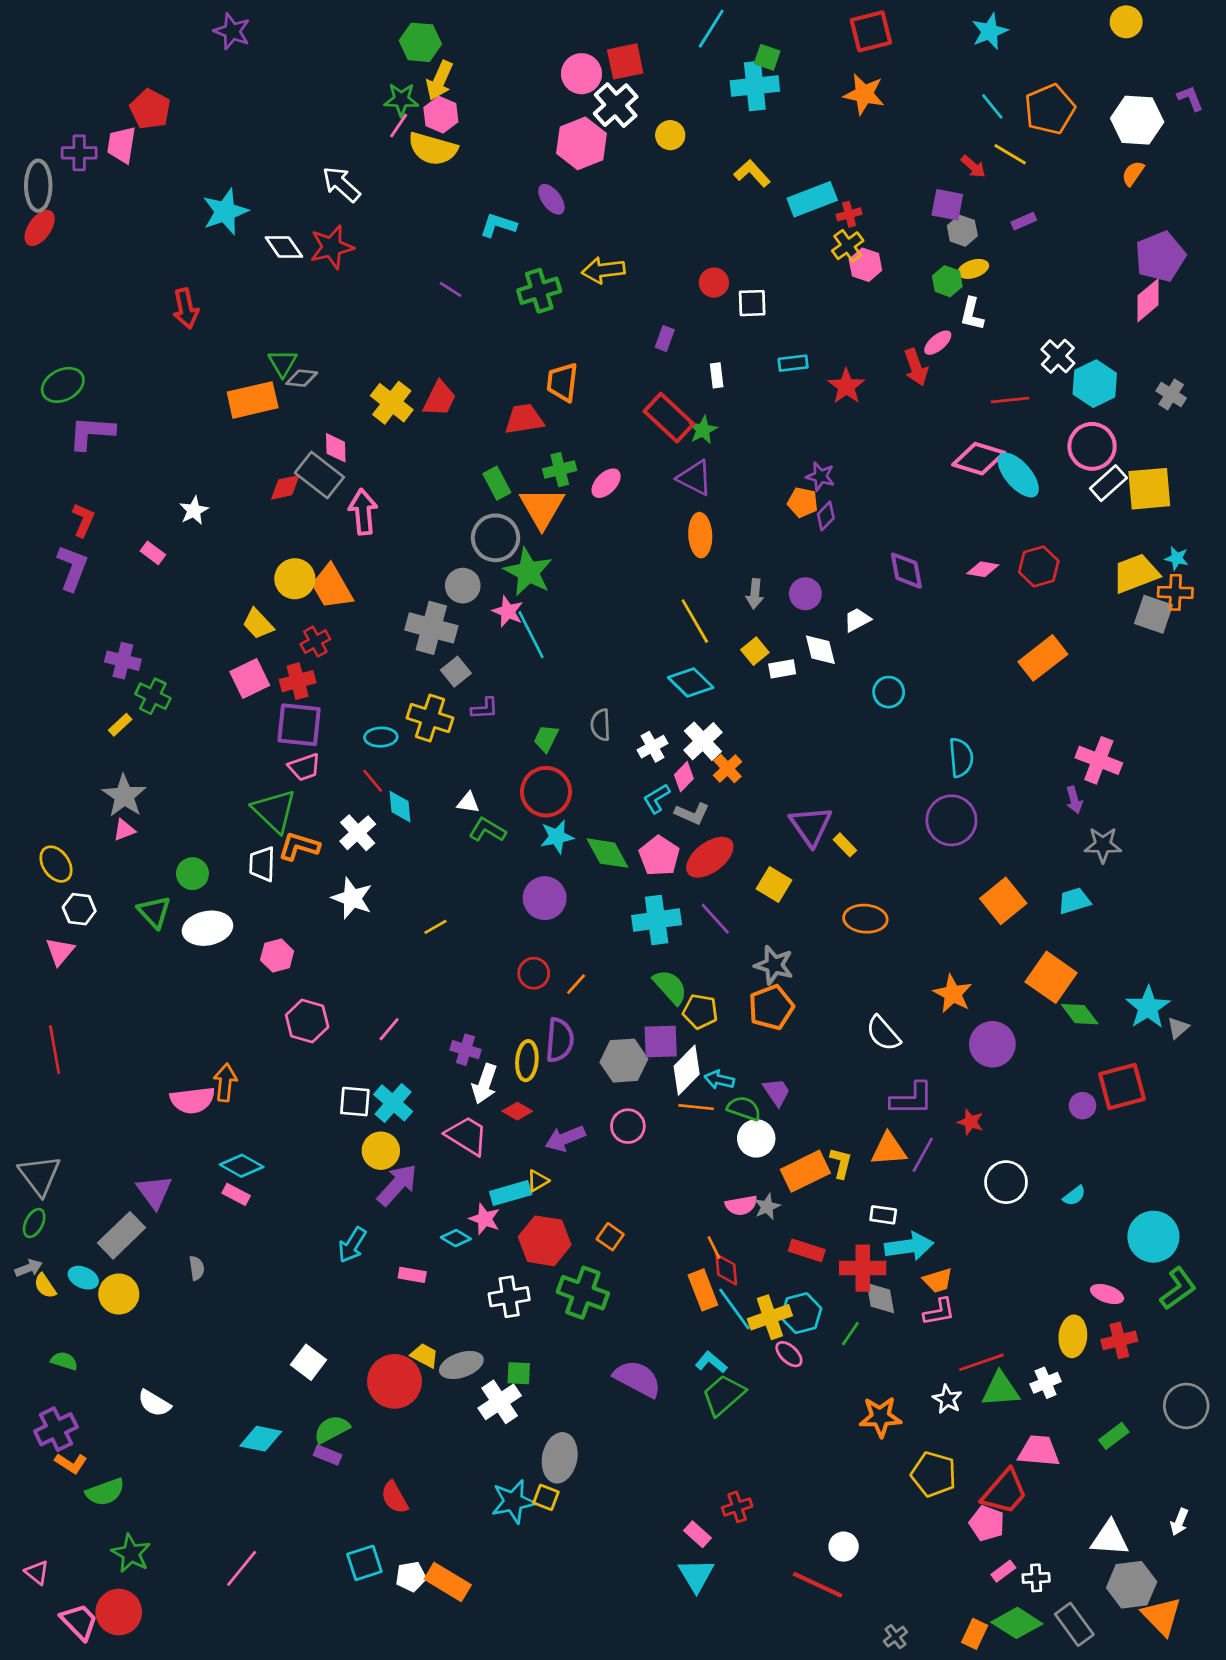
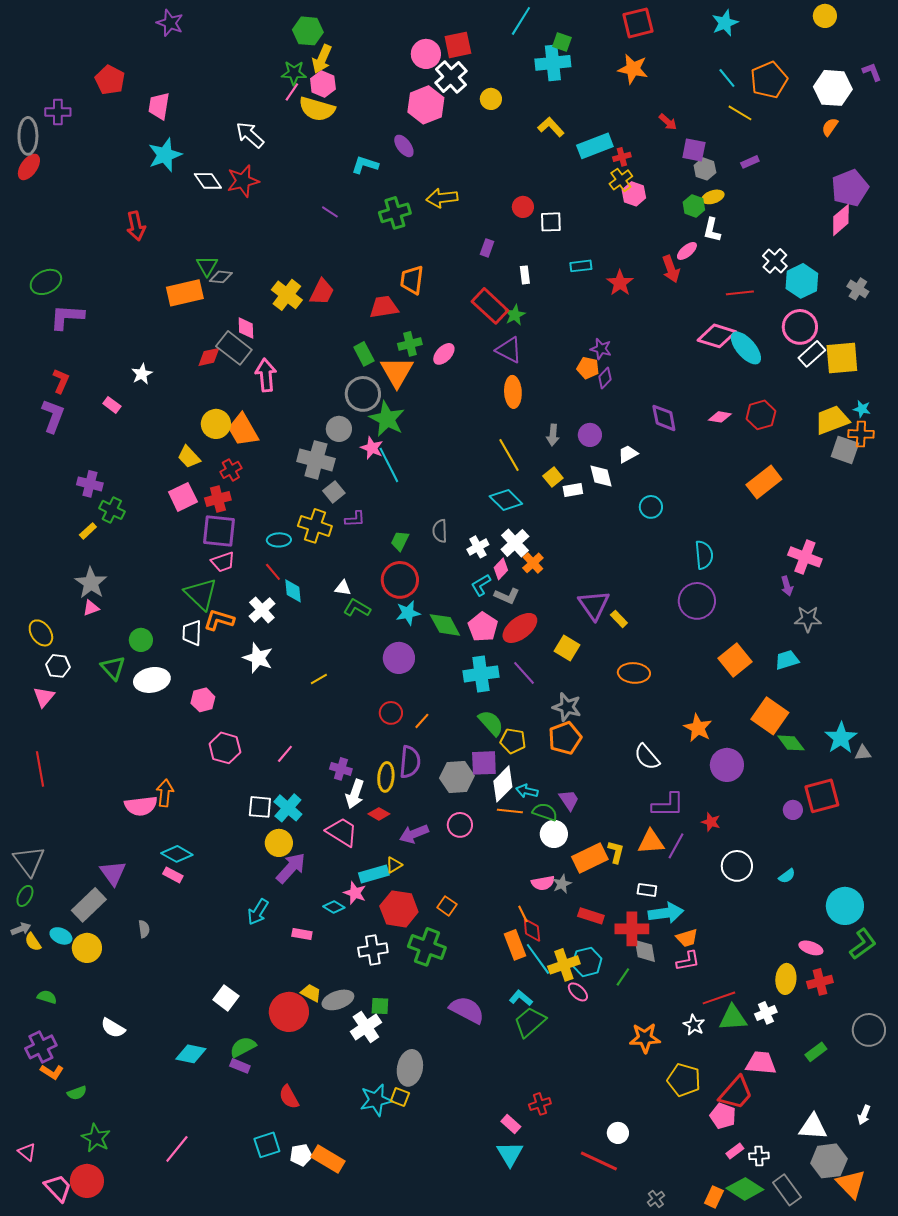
pink trapezoid: (121, 145) -> (159, 106), moved
red arrow: (973, 167) -> (668, 122), moved
gray triangle: (1178, 1028) -> (863, 753), turned 36
green semicircle: (105, 1492) -> (77, 1093), size x0.7

